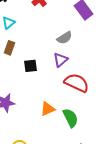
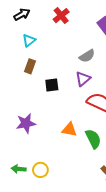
orange triangle: (48, 109) -> (69, 130), turned 35

